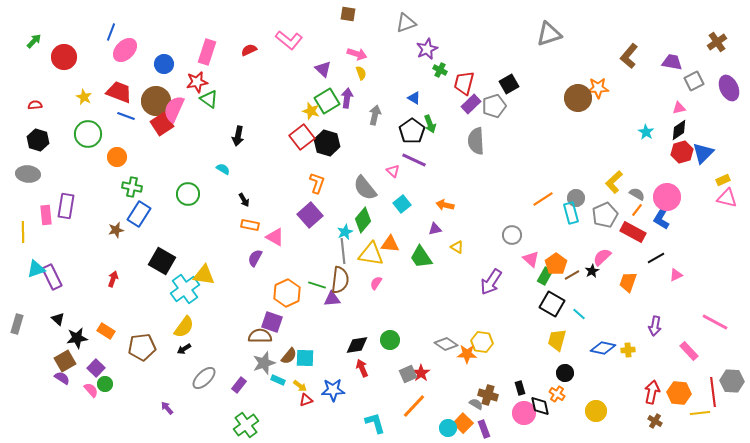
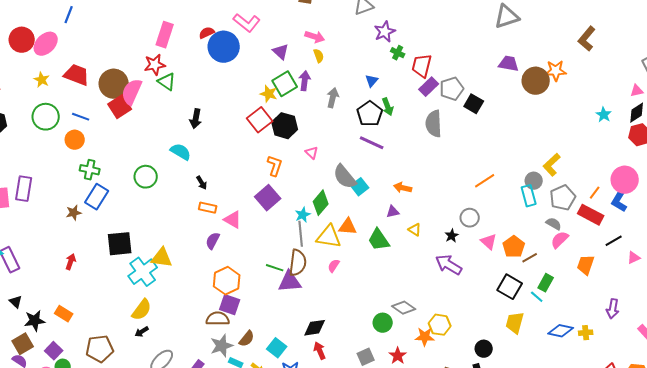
pink ellipse: (125, 50) -> (46, 44), moved
purple trapezoid: (672, 62) -> (509, 64), moved
blue circle: (164, 64) -> (224, 47), moved, size x1.6
black square: (509, 84) -> (474, 104), moved, turned -30
blue triangle: (414, 98) -> (372, 81), turned 40
blue line: (126, 116) -> (81, 117), moved
cyan semicircle: (223, 169) -> (181, 152), size x1.5
pink triangle: (393, 171) -> (312, 153), moved
yellow L-shape: (614, 182) -> (552, 165), moved
gray semicircle: (365, 188) -> (345, 177), moved
gray semicircle: (637, 194) -> (554, 224), moved
orange line: (543, 199) -> (485, 181), moved
black square: (162, 261) -> (120, 244), turned -36
black star: (592, 271) -> (452, 236), moved
green rectangle: (545, 276) -> (546, 283), moved
purple arrow: (491, 282) -> (449, 265), turned 88
orange hexagon: (287, 293) -> (227, 281), moved
purple triangle: (332, 299) -> (290, 282), size x1.4
green circle: (390, 340) -> (383, 323), moved
gray diamond: (446, 344) -> (404, 308), moved
brown pentagon: (142, 347) -> (100, 349), moved
cyan square: (305, 358) -> (277, 348), moved, turned 36
red star: (421, 373) -> (398, 356), moved
black circle: (565, 373) -> (484, 349), moved

